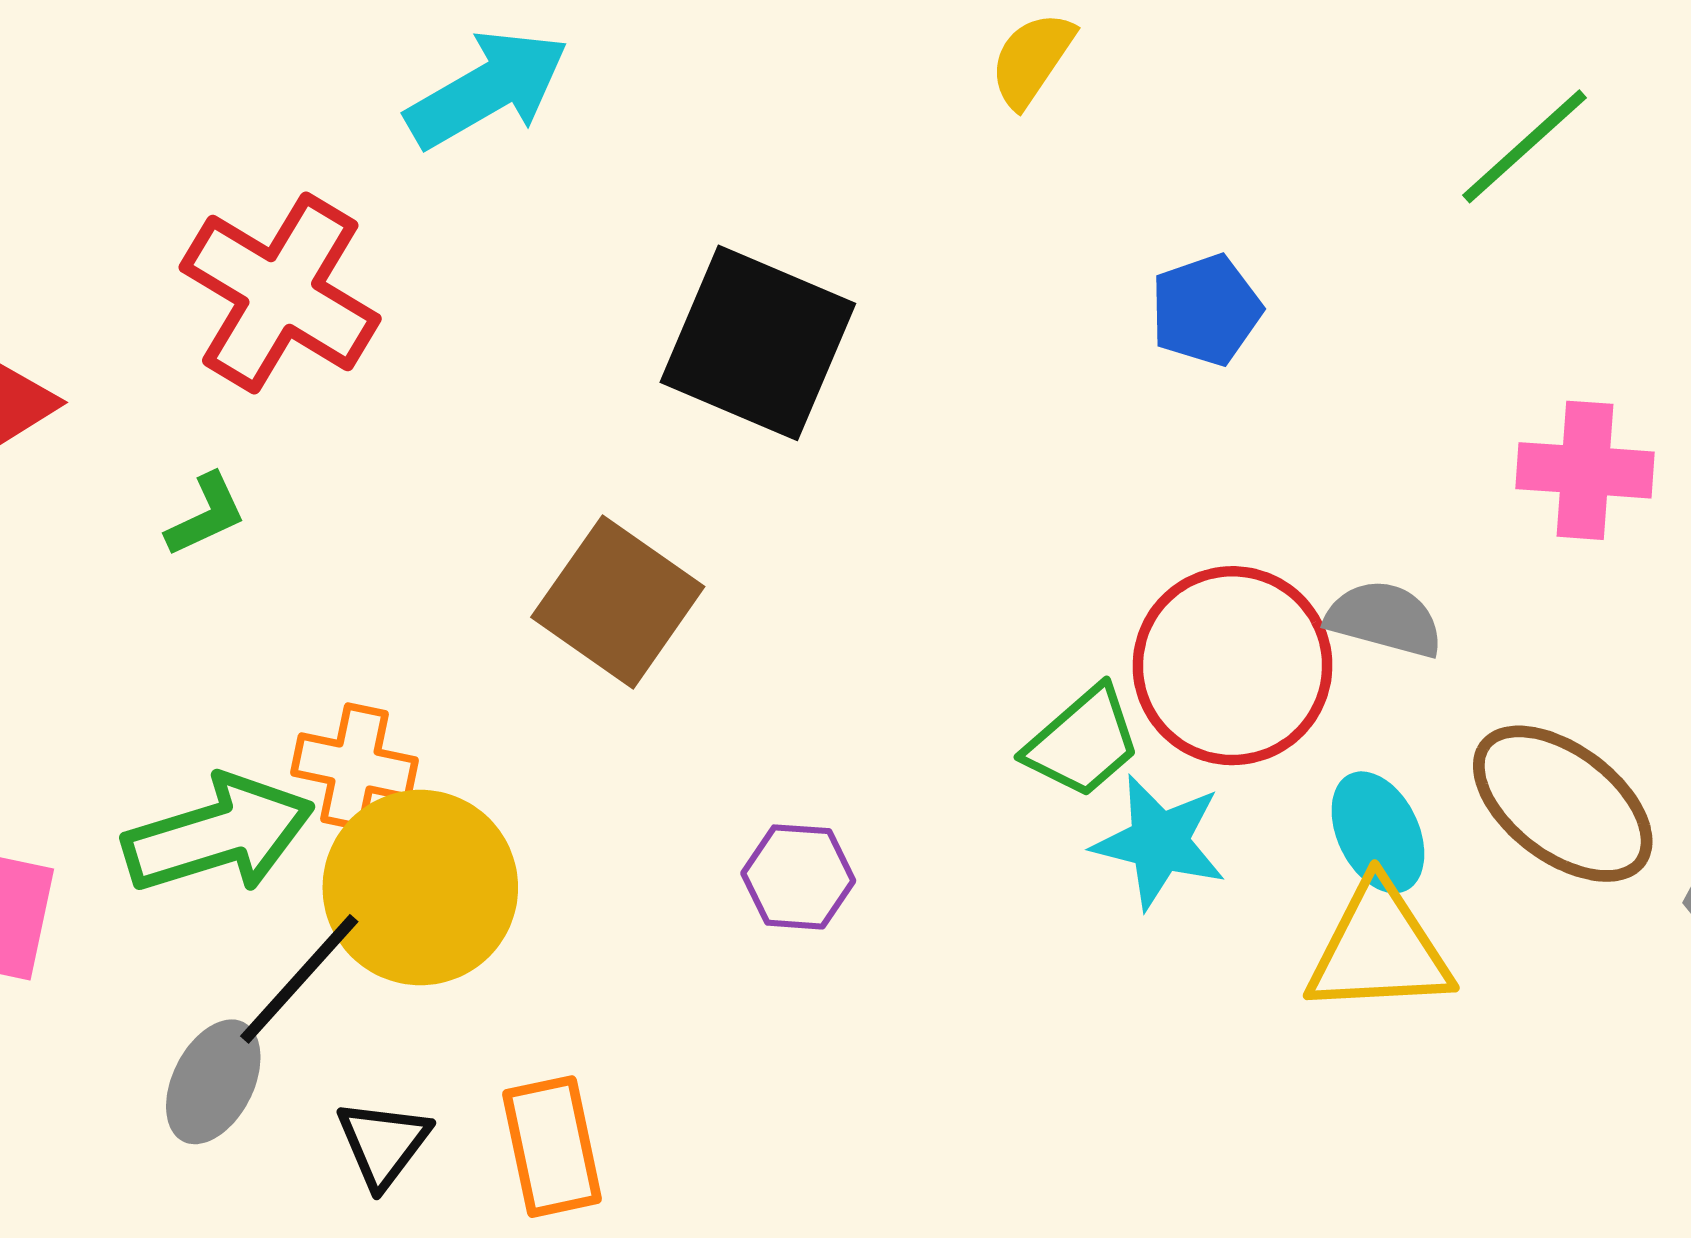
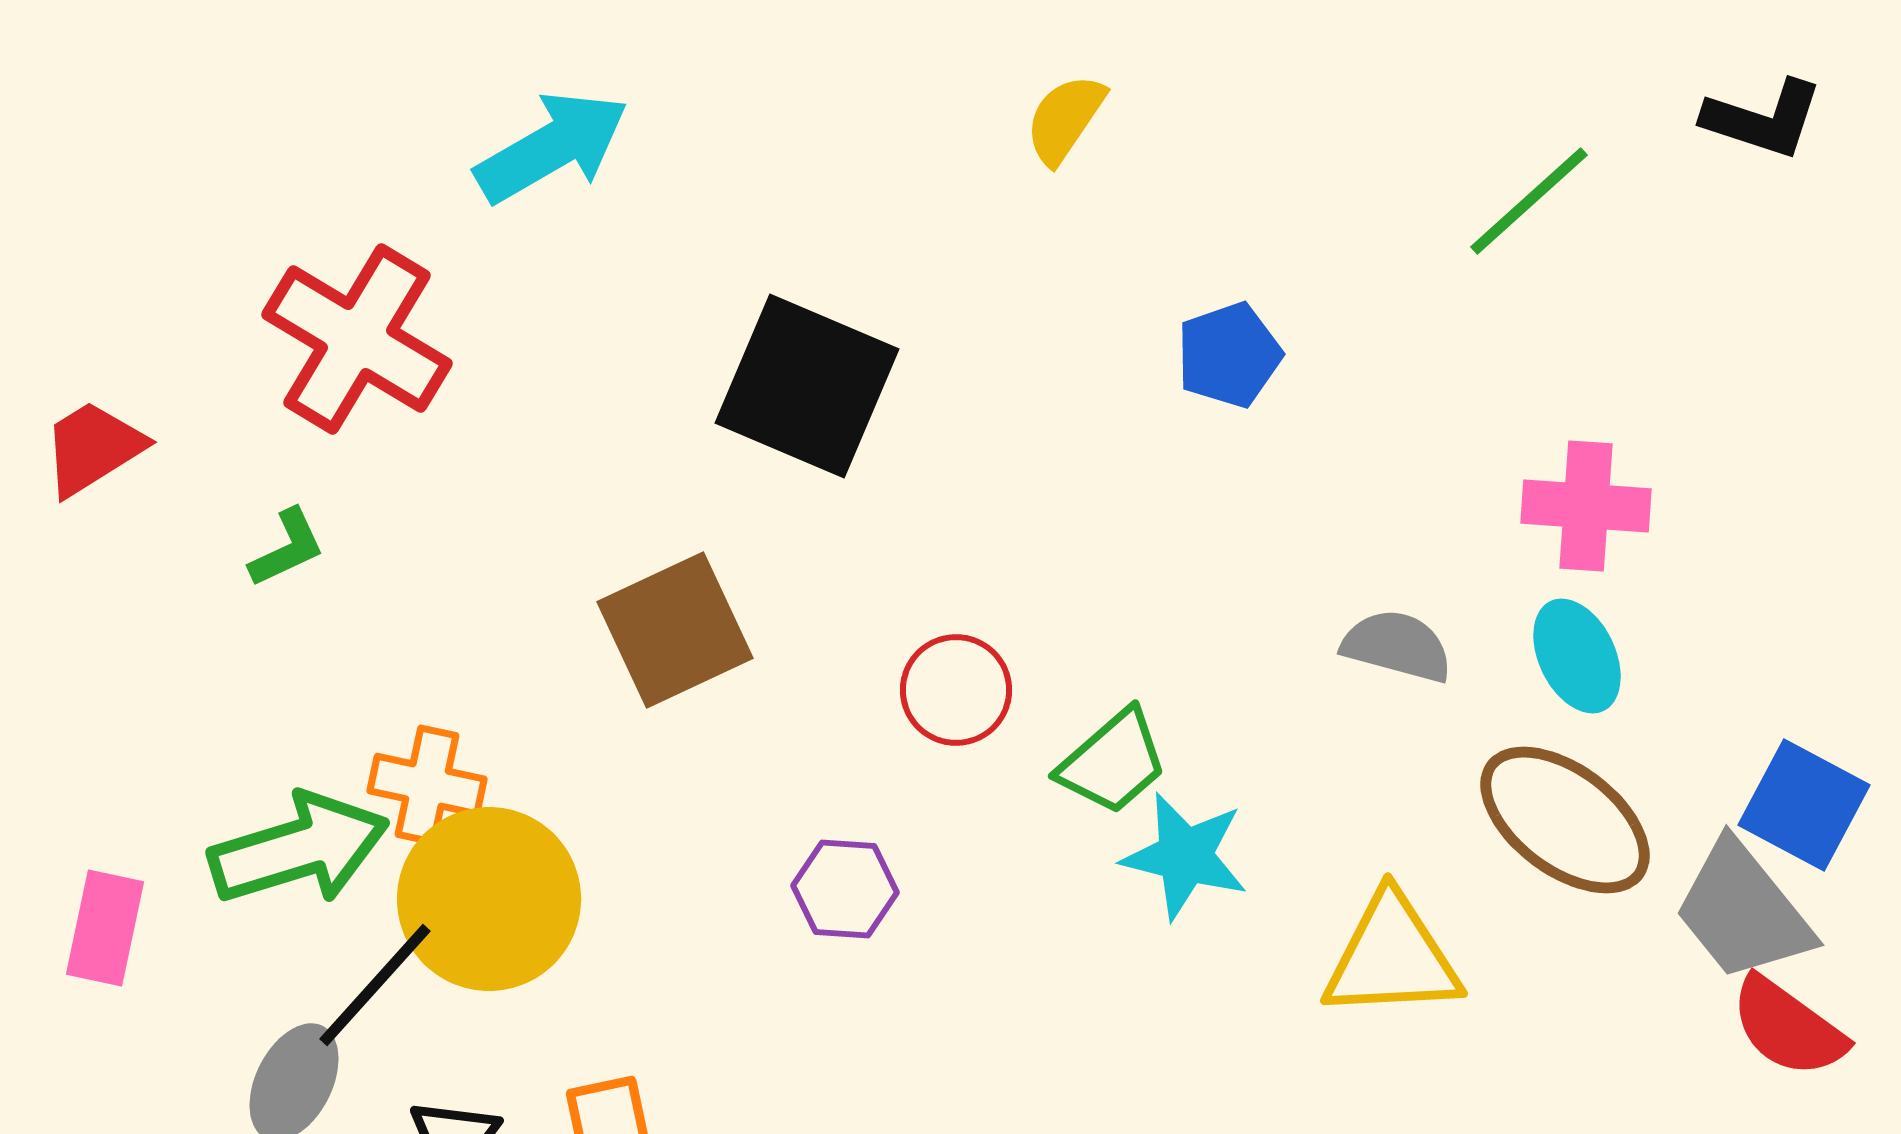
brown square: (618, 602) -> (675, 630), turned 30
red circle: (1233, 666) -> (956, 690), moved, size x0.6
cyan ellipse: (1378, 832) -> (1577, 656), moved

